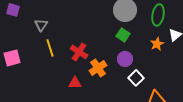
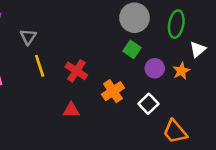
orange star: (157, 44) -> (181, 71), moved
purple circle: (125, 59) -> (155, 68), moved
orange cross: (98, 68) -> (113, 91), moved

